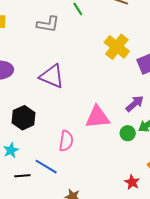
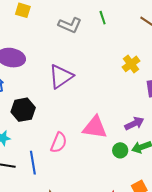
yellow cross: (117, 47) -> (131, 64), size x0.7
purple triangle: (52, 76) -> (61, 77), turned 48
blue line: (46, 167) -> (33, 163), turned 35

